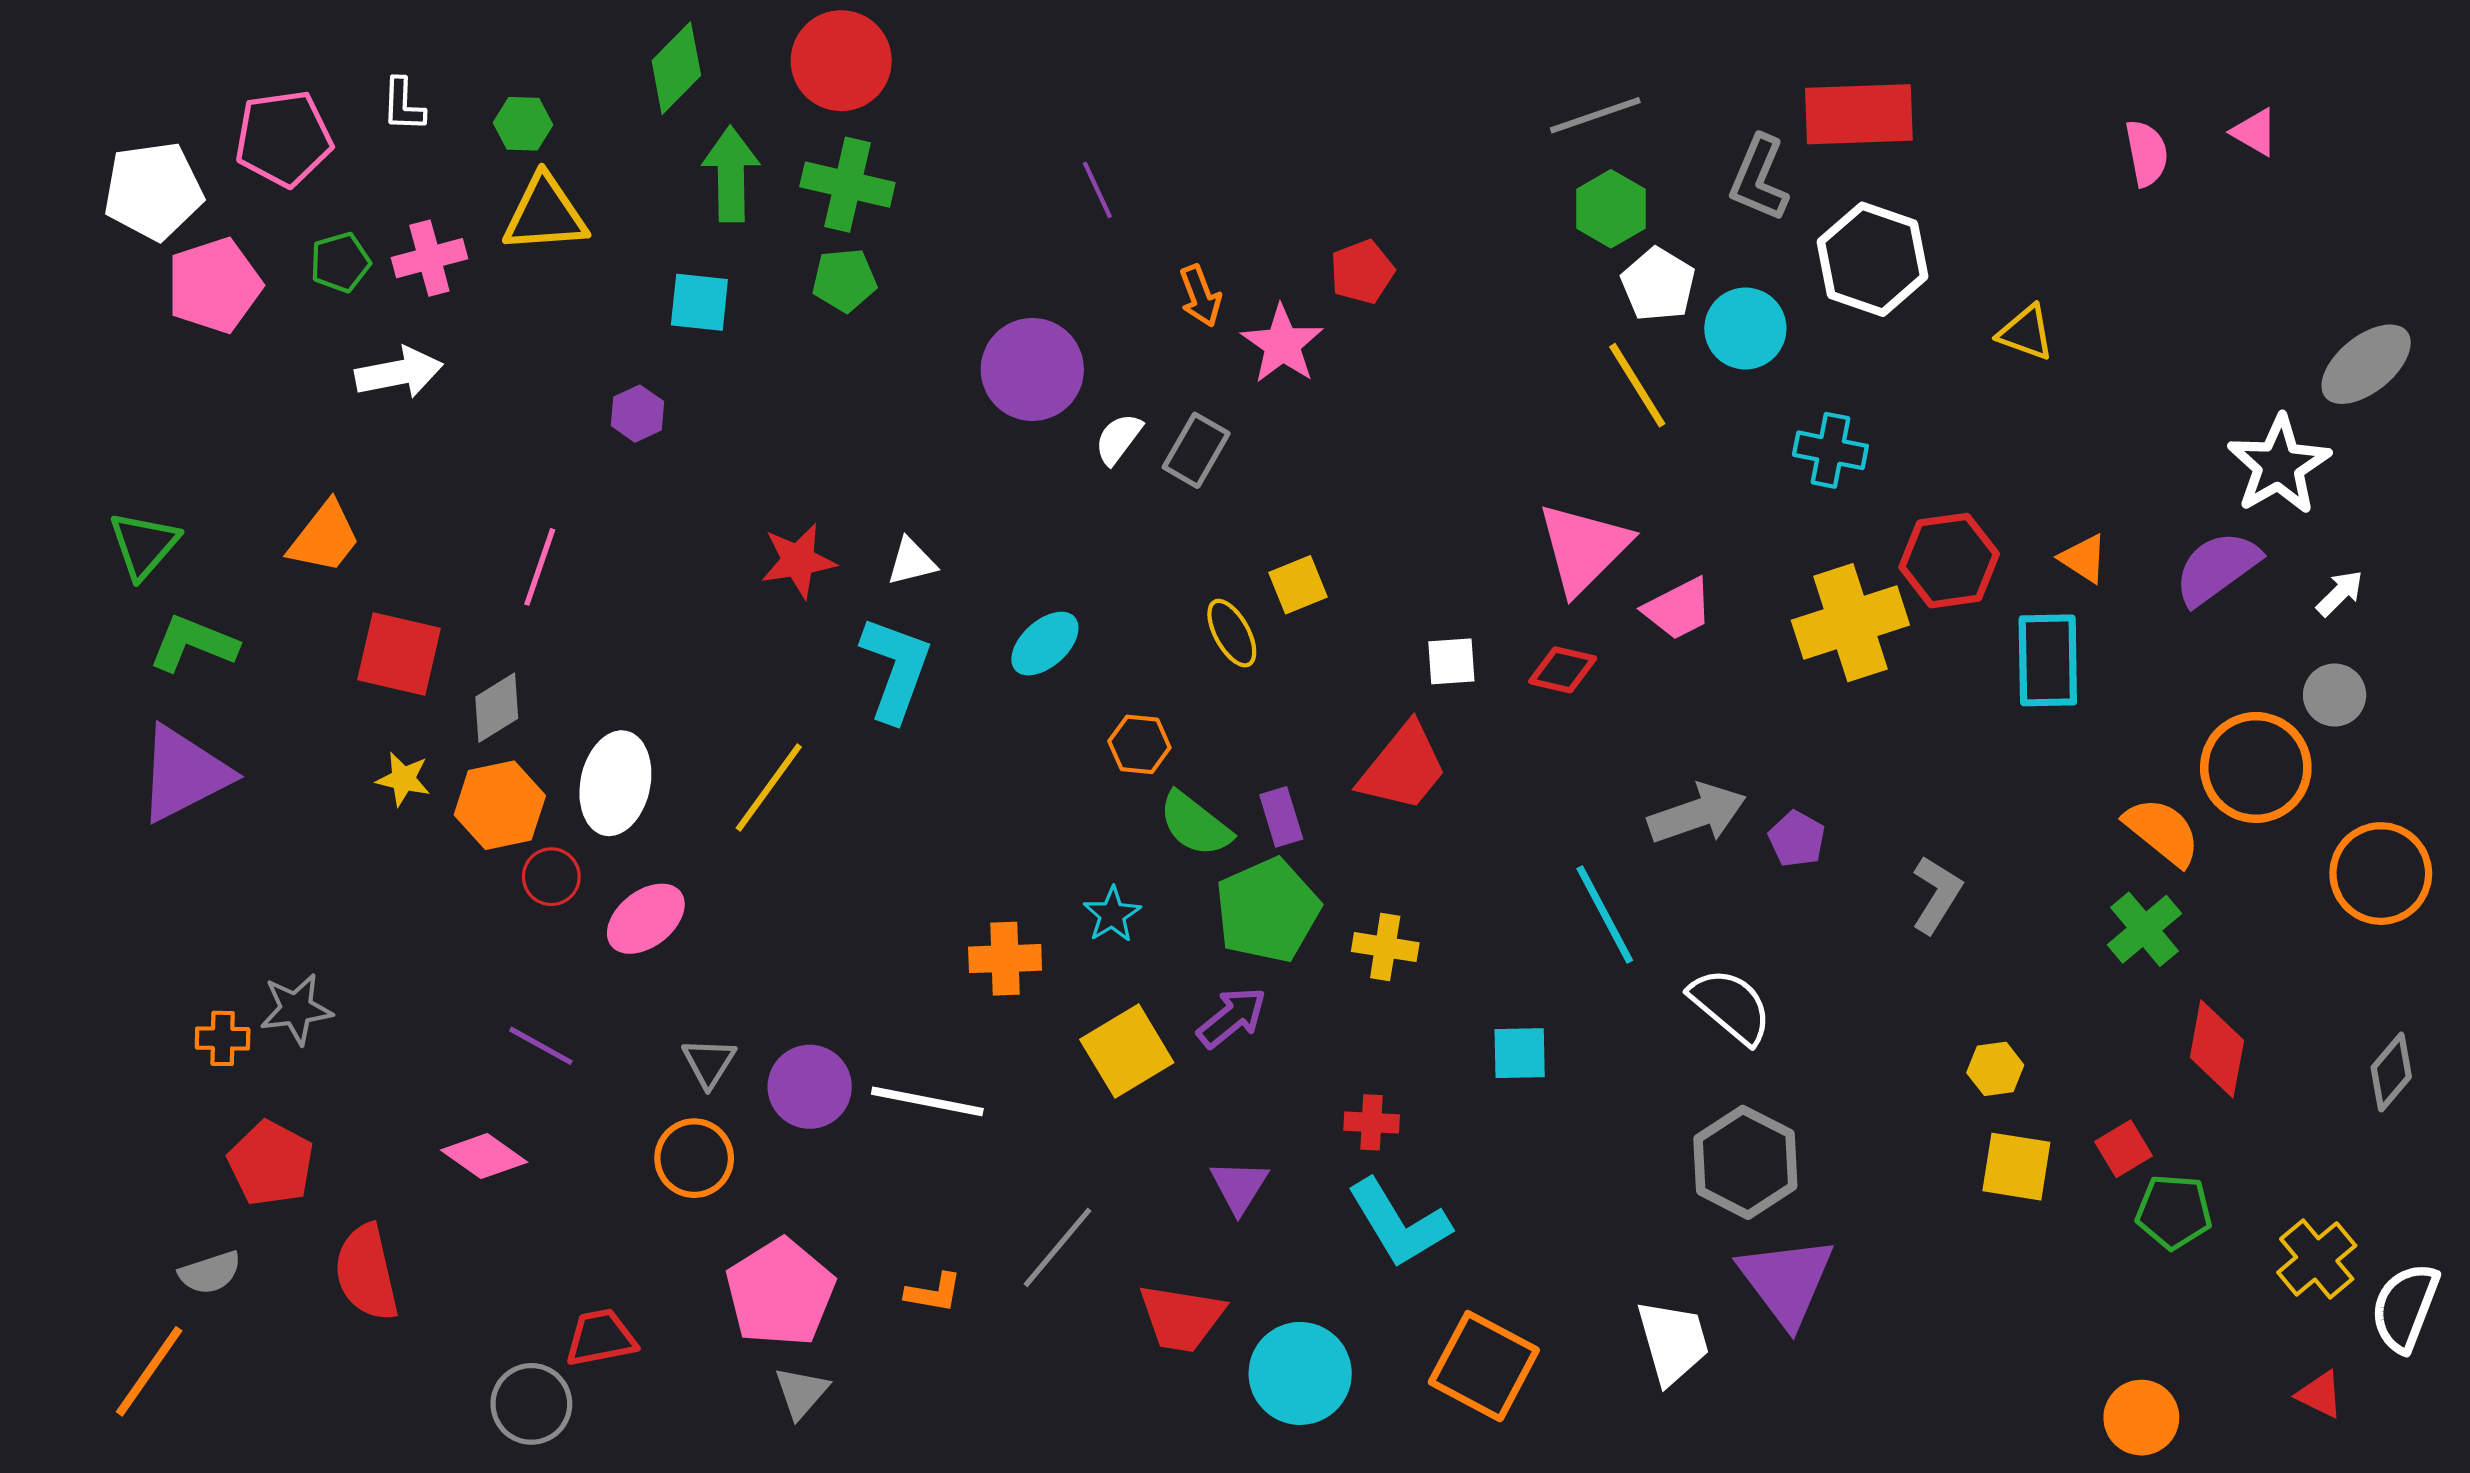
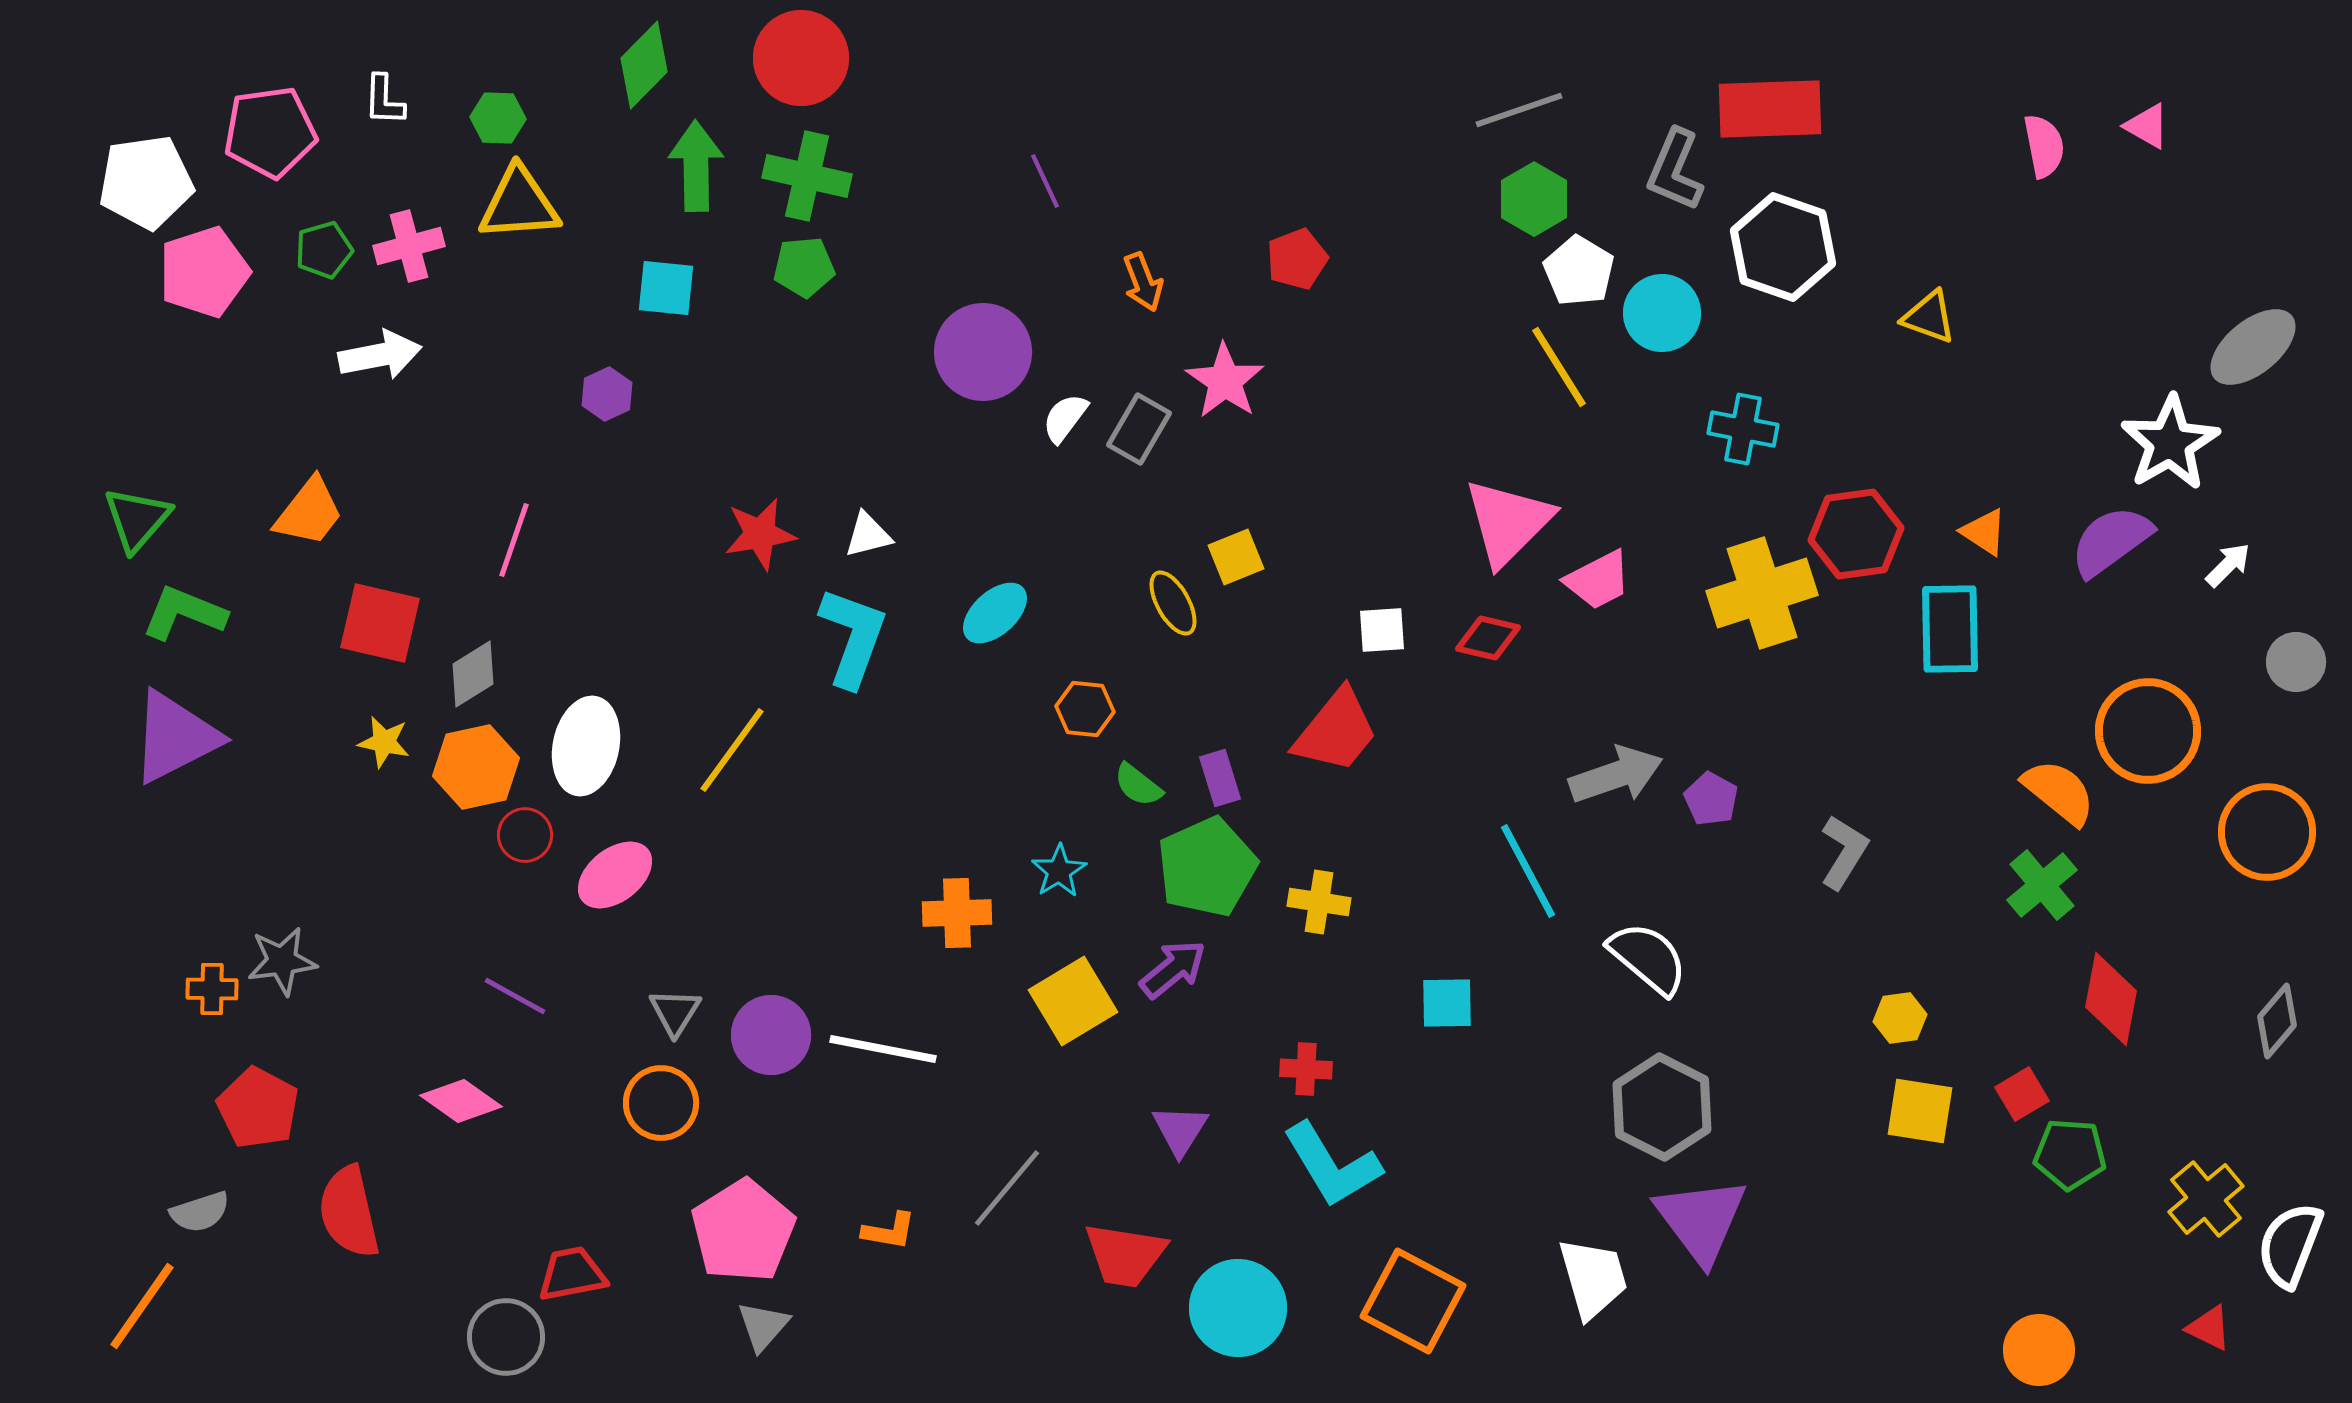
pink star: (1282, 344) -> (1225, 381), moved
gray circle: (2335, 695) -> (2296, 662), moved
green semicircle: (1195, 824) -> (1138, 785), size x0.7

